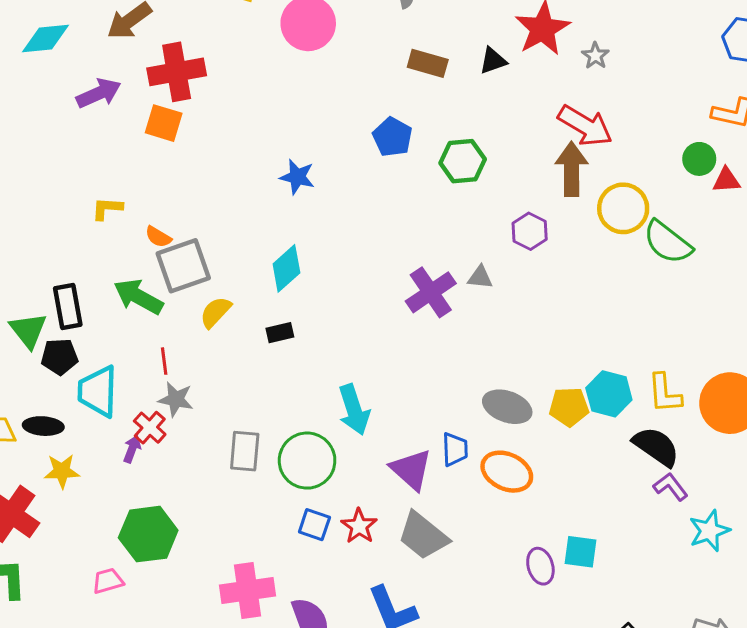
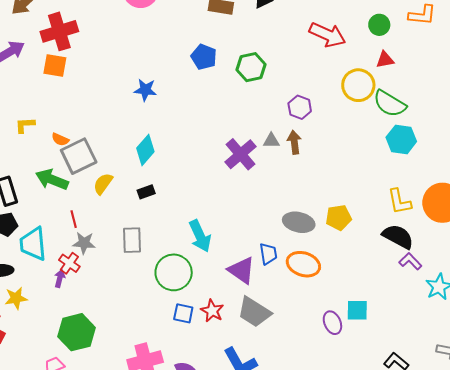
green circle: (699, 159) -> (379, 25), moved
brown arrow: (572, 169) -> (294, 142), moved, size x0.7
red triangle: (726, 180) -> (385, 60), moved
cyan hexagon: (609, 394) -> (401, 139), moved
gray rectangle: (245, 451) -> (132, 240), moved

